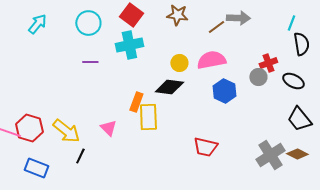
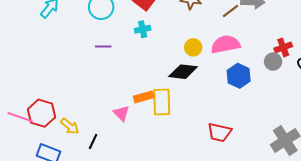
cyan cross: (129, 45) -> (143, 29), size x0.6
orange rectangle: (136, 102) -> (144, 97), moved, turned 54
yellow arrow: (66, 131) -> (70, 126), moved, size x0.7

